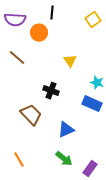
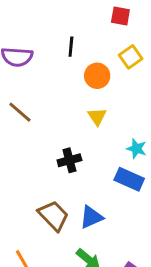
orange circle: (39, 33) -> (97, 76), moved
black cross: (51, 91) -> (69, 160), turned -35
brown trapezoid: (31, 115) -> (53, 216), moved

